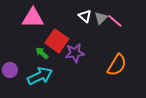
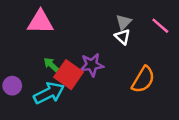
white triangle: (85, 16) -> (122, 37), moved
pink line: (115, 21) -> (160, 26), moved
red square: (57, 41) -> (69, 75), moved

